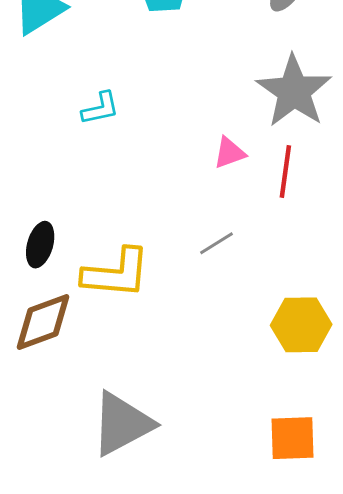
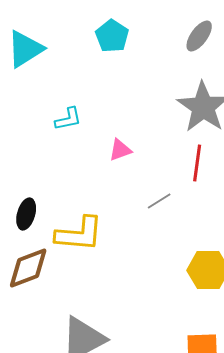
pink triangle: (229, 153) -> (120, 150), moved
gray line: (217, 243) -> (159, 201), moved

